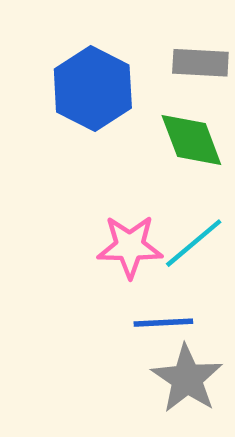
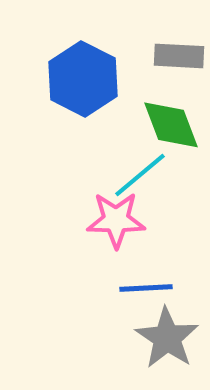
cyan line: (194, 243) -> (140, 175), moved

